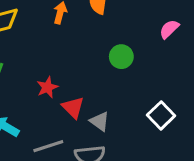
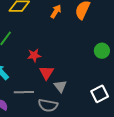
green circle: (121, 57) -> (102, 51), moved

